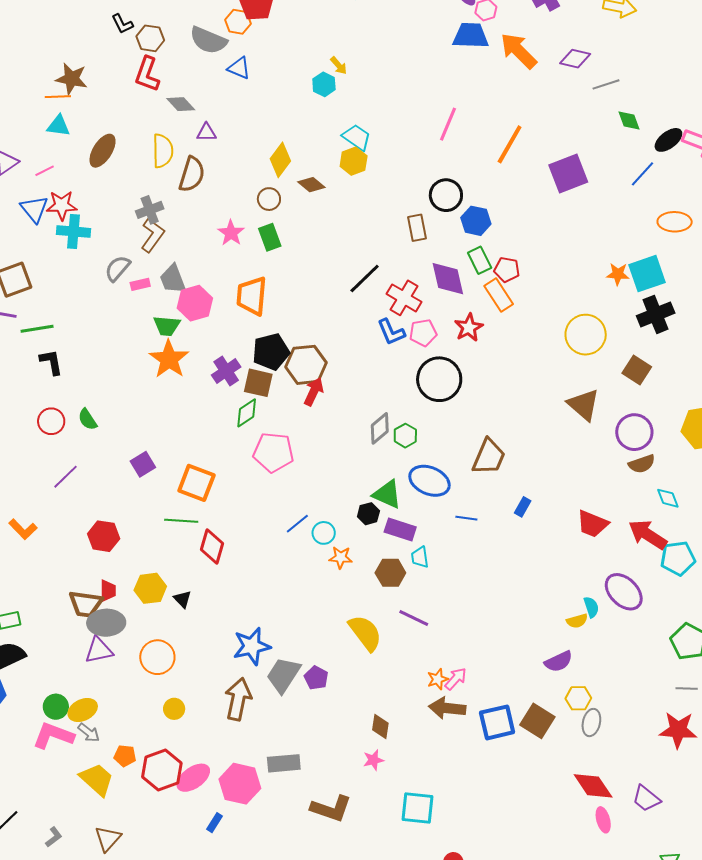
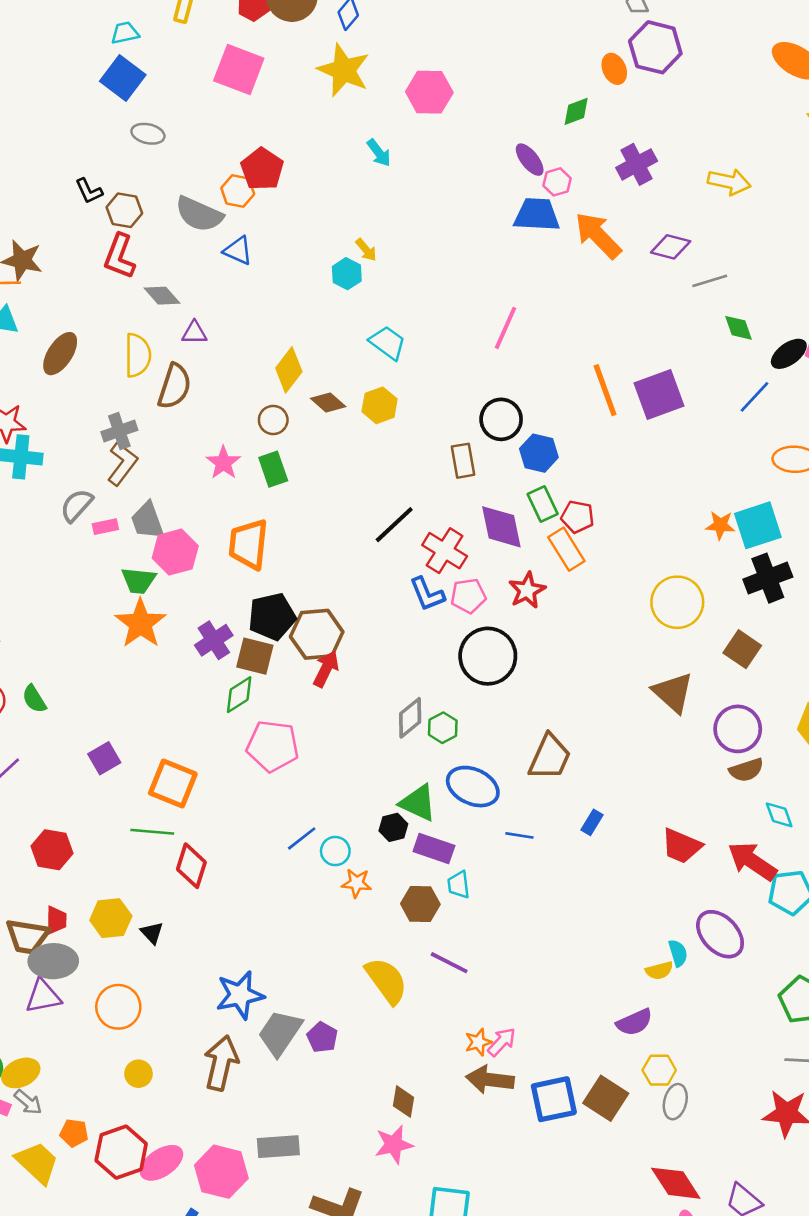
orange line: (510, 144) -> (605, 390), moved, turned -51
yellow hexagon: (354, 161) -> (380, 405), moved
pink star: (373, 760) -> (394, 1145), size x1.4

